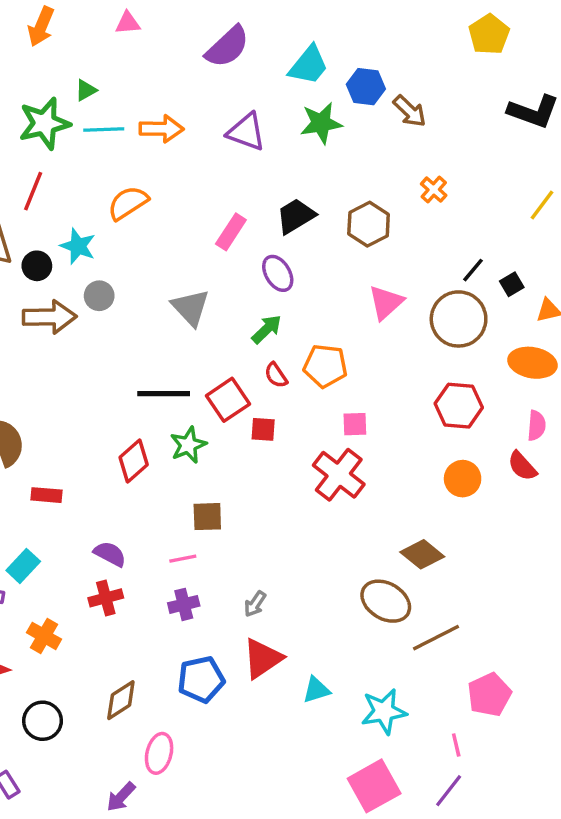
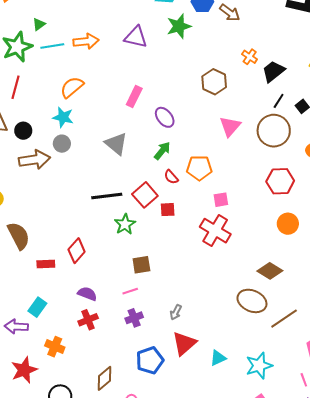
black trapezoid: (296, 216) -> (273, 71), moved
cyan star: (78, 246) -> (63, 117), moved
red diamond: (134, 461) -> (77, 251), moved

